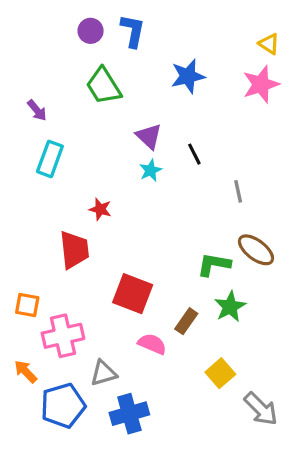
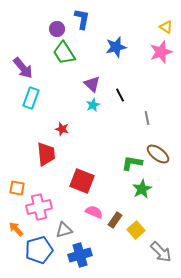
purple circle: (91, 31) -> (57, 29), moved
purple arrow: (37, 110) -> (23, 68), size x1.6
brown rectangle: (186, 321) -> (115, 220), moved

